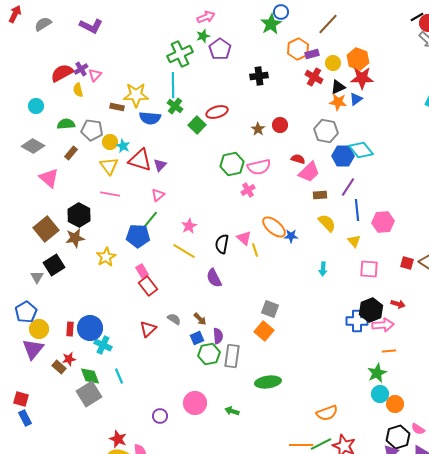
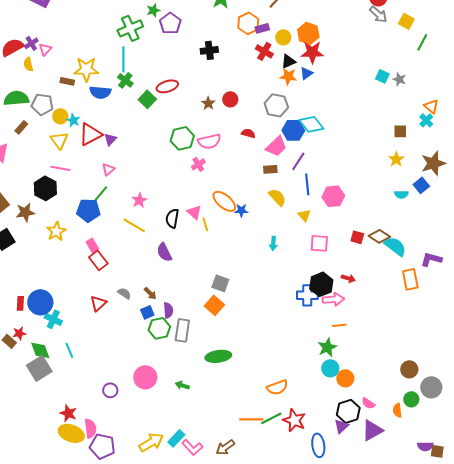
green semicircle: (66, 124) -> (16, 98), size x1.4
red triangle: (140, 160) -> (90, 134), turned -45
pink trapezoid: (309, 172) -> (276, 146), moved
black hexagon: (79, 215) -> (45, 188), moved

